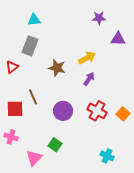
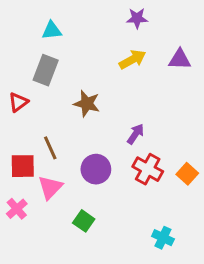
purple star: (99, 18) -> (137, 18), moved
yellow arrow: (87, 58) -> (132, 59), moved
purple arrow: (89, 79) -> (136, 134), moved
pink cross: (11, 137) -> (17, 209), turned 32
pink triangle: (34, 158) -> (50, 187), moved

